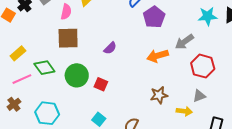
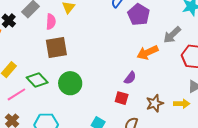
purple semicircle: (110, 48) -> (130, 78), moved
red square: (101, 84) -> (122, 98), moved
brown star: (159, 95) -> (155, 103), moved

